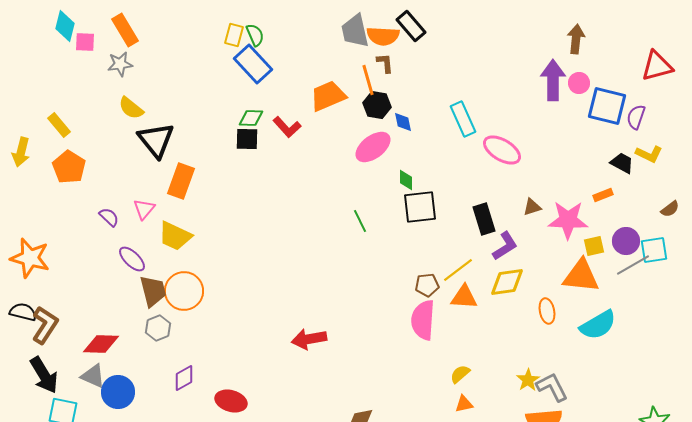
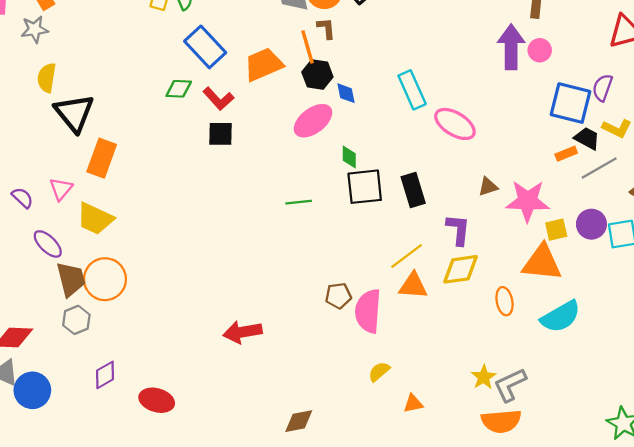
blue rectangle: (253, 64) -> (205, 47), moved
blue square: (607, 106) -> (571, 103), moved
yellow semicircle: (131, 108) -> (47, 78), turned 60
black square: (247, 139) -> (221, 134), moved
orange rectangle: (603, 195) -> (566, 154), moved
black rectangle: (484, 219) -> (413, 190), moved
green line: (360, 221) -> (299, 202), turned -70
purple L-shape: (505, 246) -> (458, 230), turned -52
gray line: (633, 265) -> (599, 168), moved
brown pentagon: (427, 285) -> (338, 296), moved
yellow semicircle: (460, 374) -> (379, 372), moved
gray L-shape: (552, 387) -> (510, 385), turned -88

